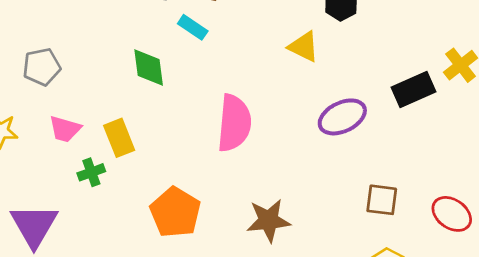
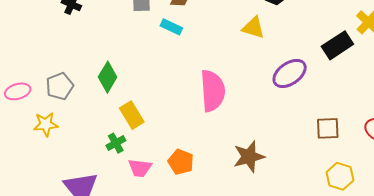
gray pentagon: (42, 67) -> (60, 86), moved
green diamond: (149, 67) -> (108, 77), moved, turned 48
pink trapezoid: (65, 129) -> (140, 168), moved
orange pentagon: (175, 212) -> (181, 162), size x0.7

